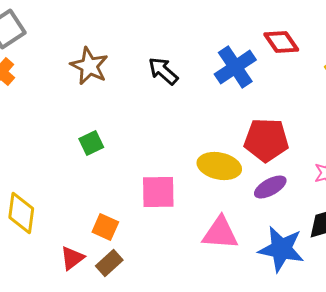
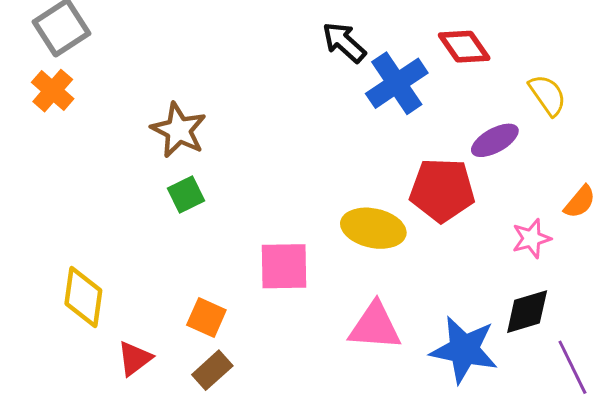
brown star: (89, 66) -> (179, 130), moved
black arrow: (163, 71) -> (344, 42), moved
purple ellipse: (270, 187) -> (495, 140), moved
red triangle: (72, 258) -> (135, 358), moved

